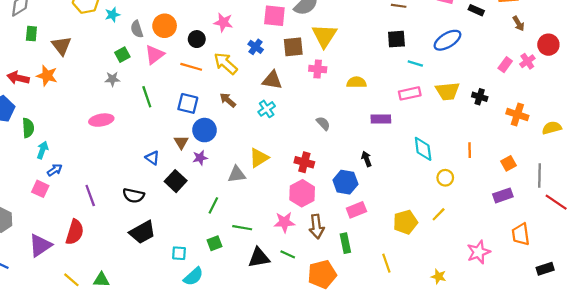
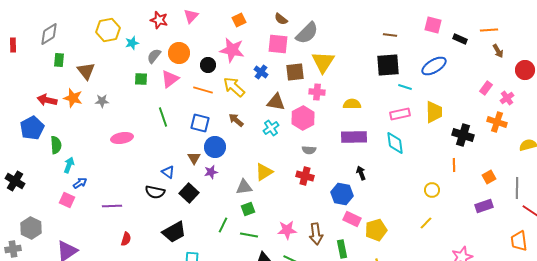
pink star: (223, 22) -> (232, 50), size x1.4
gray semicircle: (137, 29) -> (154, 56), turned 56
black square: (396, 39) -> (388, 65), size x1.4
green square: (122, 55) -> (141, 79), turned 32
pink cross: (527, 61) -> (507, 98), moved
gray star: (112, 79) -> (102, 101), moved
yellow trapezoid: (447, 91) -> (434, 112), turned -85
black cross: (480, 97) -> (463, 135), moved, size x1.5
orange cross: (517, 115) -> (497, 122), moved
purple rectangle: (381, 119) -> (354, 137), moved, size x1.4
gray semicircle: (323, 123) -> (309, 150), moved, turned 136
cyan diamond: (423, 149) -> (395, 143), moved
pink hexagon: (302, 193) -> (303, 118), moved
purple line: (90, 195) -> (112, 206), turned -72
black semicircle: (134, 195) -> (155, 192), moved
green line: (213, 205) -> (223, 225), moved
pink rectangle: (356, 210) -> (352, 219), turned 48
yellow pentagon: (405, 222) -> (376, 230), moved
red semicircle: (75, 232) -> (126, 239), moved, size x0.6
black trapezoid: (142, 232) -> (174, 232), moved
orange trapezoid: (521, 234) -> (519, 241), moved
green square: (214, 243) -> (248, 209), moved

